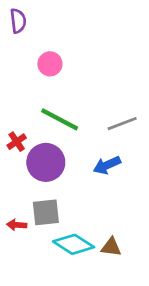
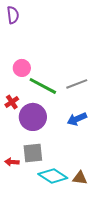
pink circle: (50, 64) -> (22, 68), moved
gray line: (122, 124) -> (77, 84), moved

